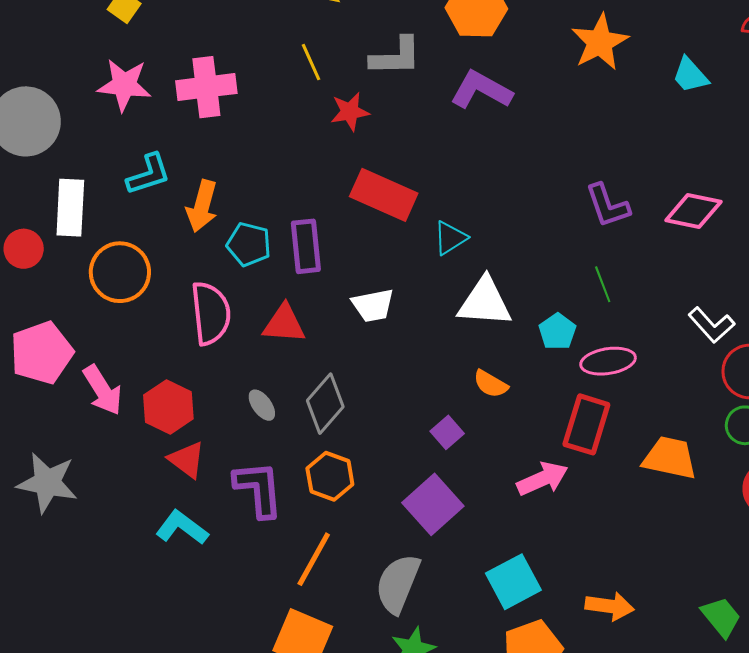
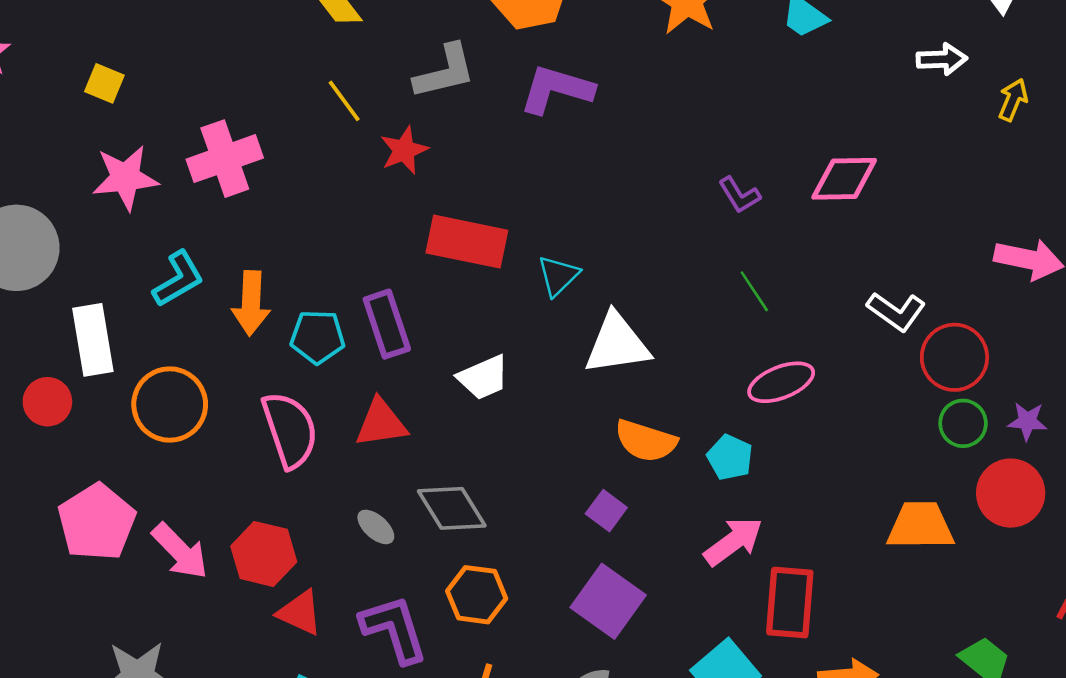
purple L-shape: (608, 205) -> (739, 195), size x0.7
cyan pentagon: (557, 332) -> (730, 457), moved
orange semicircle: (491, 384) -> (646, 441), size x1.4
gray diamond: (325, 404) -> (452, 508), turned -60
red rectangle: (586, 424) -> (790, 603), moved
orange trapezoid: (670, 458) -> (920, 526), moved

